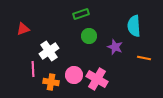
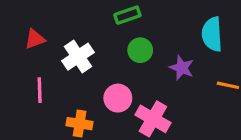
white cross: (49, 51) -> (78, 57), moved
pink line: (33, 69) -> (40, 90), moved
pink circle: (74, 75) -> (118, 98), moved

